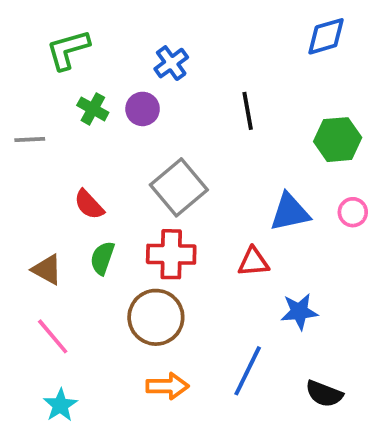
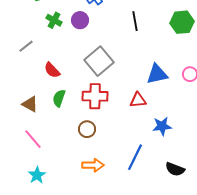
gray line: (30, 140) -> (26, 46), moved, turned -35
green hexagon: (338, 140) -> (182, 22), moved
brown circle: (156, 317) -> (87, 129), size x0.6

